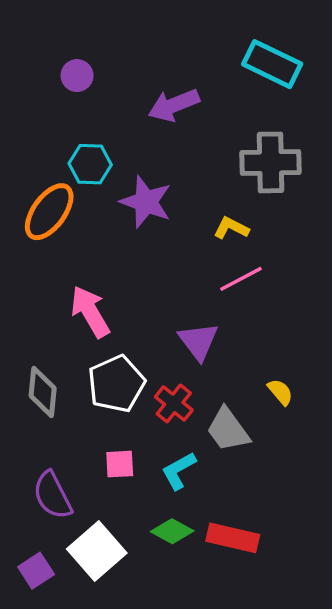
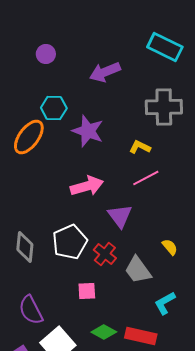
pink arrow: (90, 312) -> (87, 186), moved, turned 104
pink square: (120, 464) -> (87, 291), moved
cyan L-shape: (179, 471) -> (165, 303), moved

